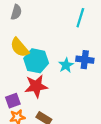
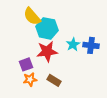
blue cross: (85, 60) -> (91, 45), moved
cyan star: (66, 65) -> (73, 44), moved

